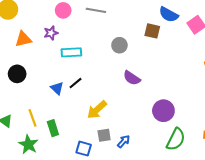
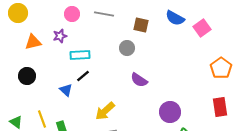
brown square: (152, 31) -> (141, 25), moved
black line: (75, 83) -> (83, 76), moved

